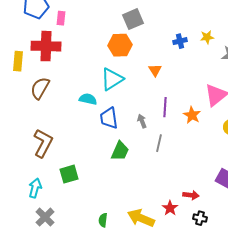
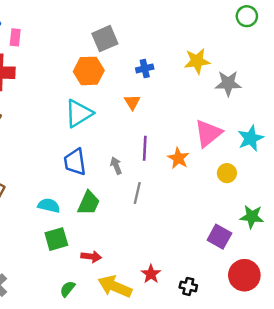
yellow star: (207, 37) -> (197, 61), size x1.5
blue cross: (180, 41) -> (145, 68), moved
cyan semicircle: (88, 99) -> (49, 205), moved
green square: (69, 174) -> (56, 239), moved
red arrow: (191, 195) -> (91, 257), moved
green semicircle: (103, 220) -> (68, 289), turned 32

